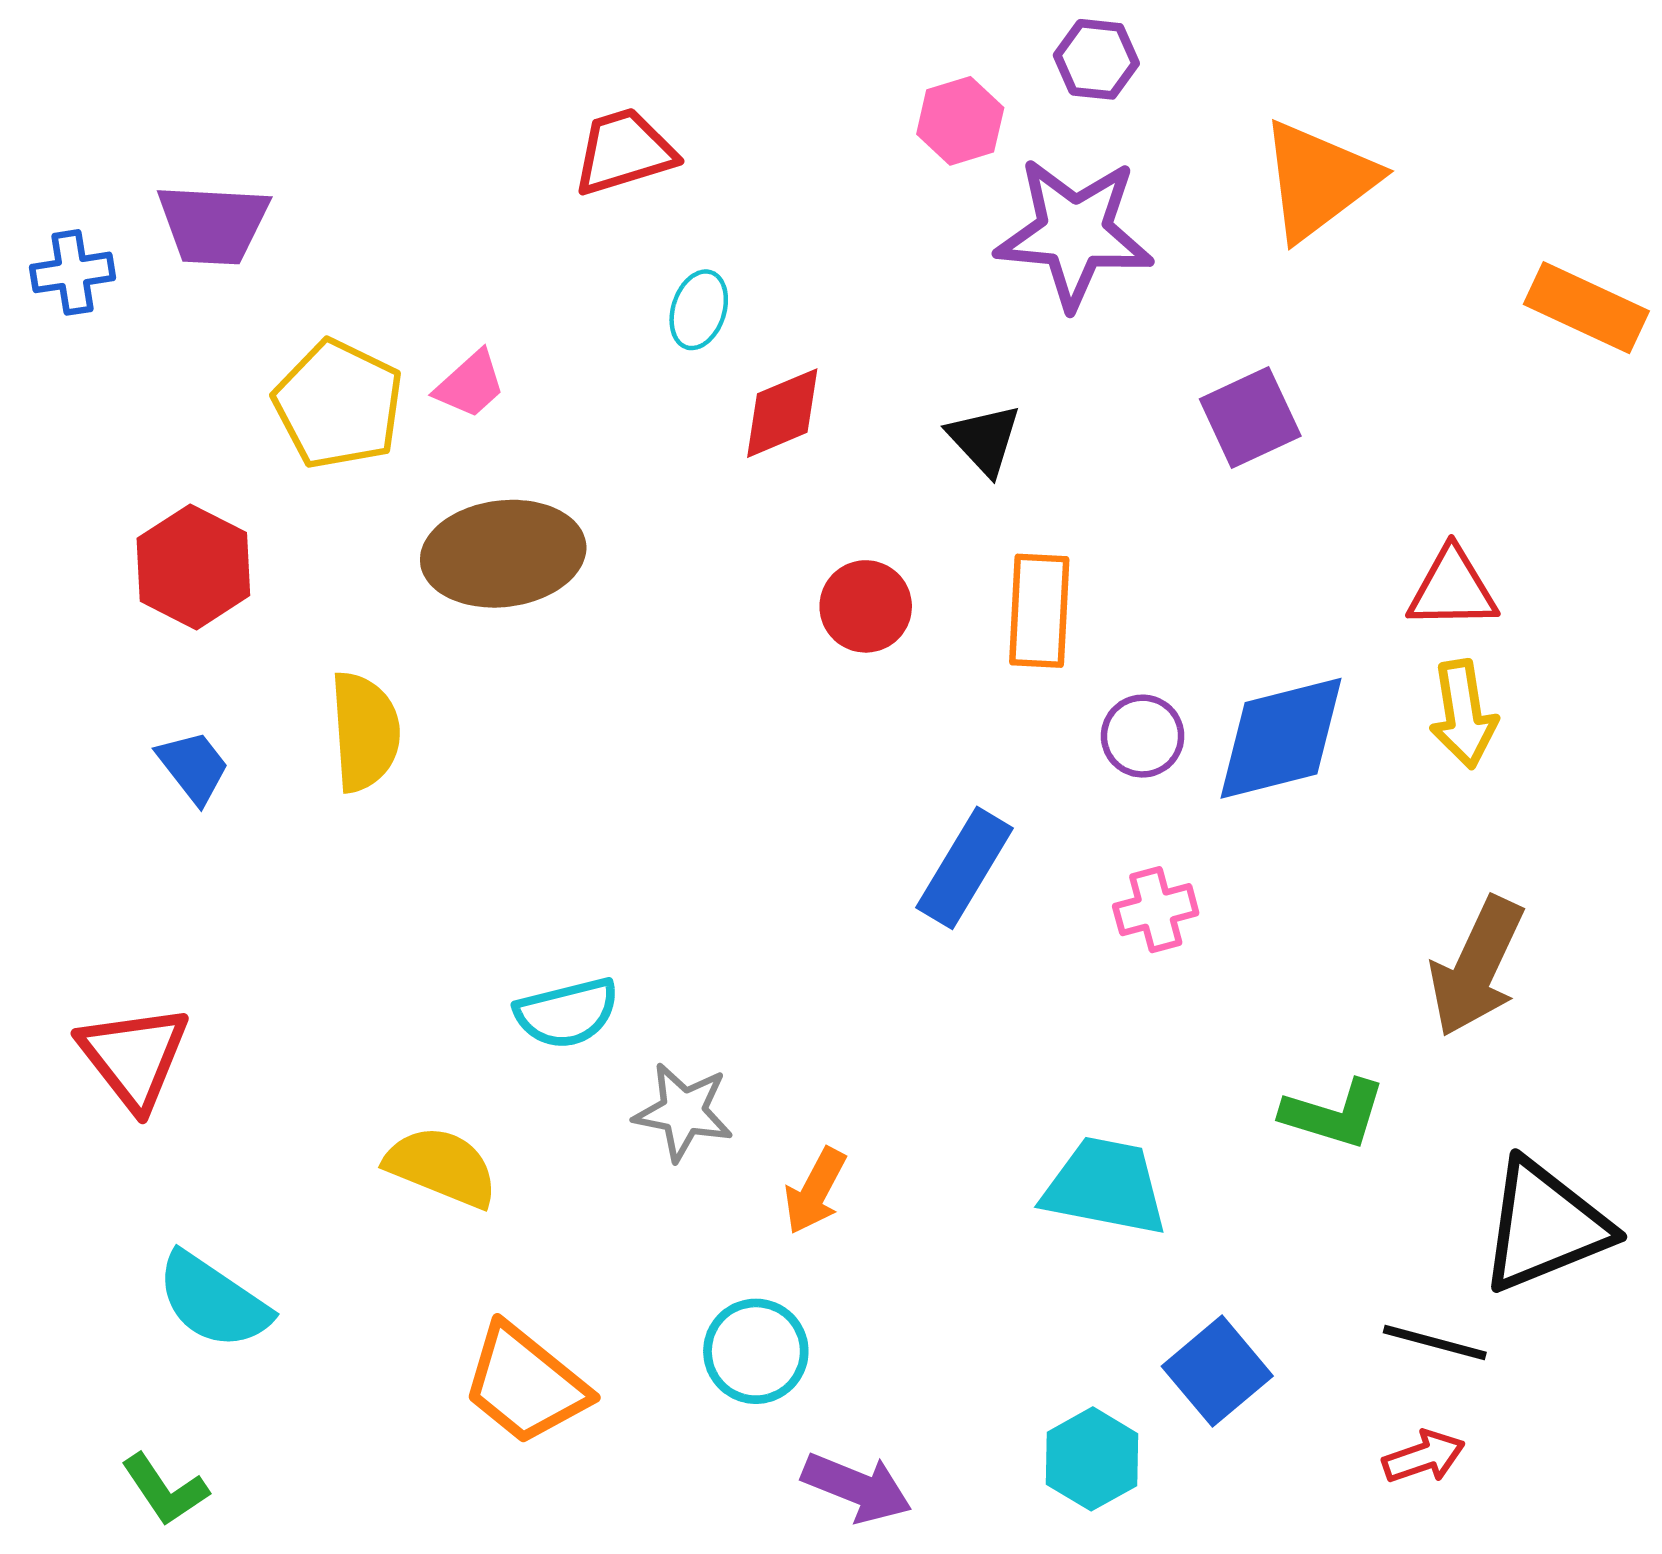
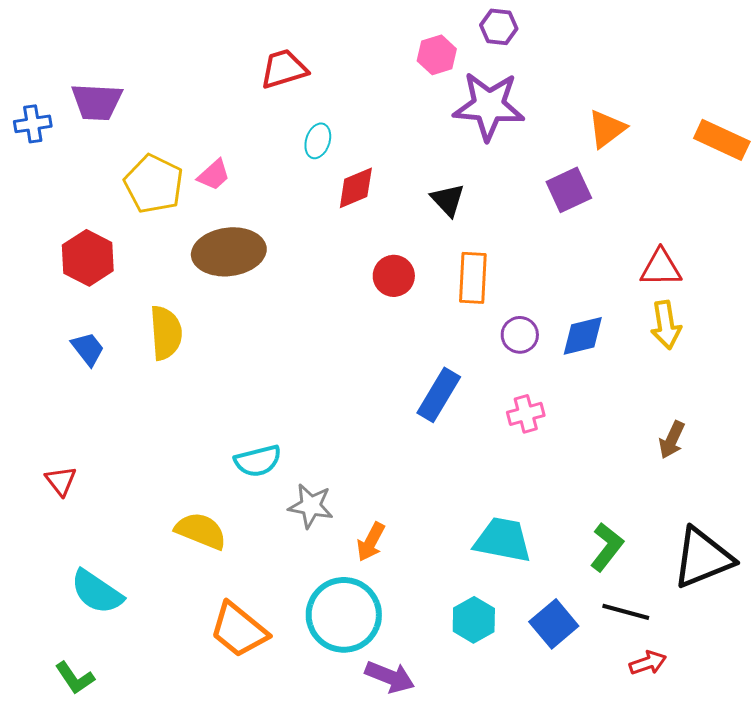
orange triangle: (1318, 180) -> (607, 129), moved, size x0.7
blue diamond: (1281, 738) -> (583, 336), size x0.7
brown arrow: (1477, 967) -> (672, 440), size x0.6
red triangle: (134, 1057) -> (61, 481), size x0.6
green L-shape: (1334, 1114) -> (607, 547), moved, turned -69
black line: (1435, 1342) -> (626, 612), moved
cyan circle: (756, 1351) -> (344, 615), size x1.6
cyan hexagon: (1092, 1459) -> (474, 620), moved

